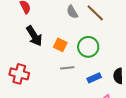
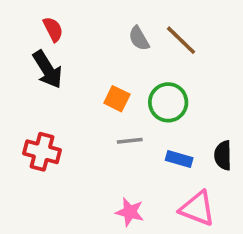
black arrow: (34, 36) -> (48, 69), moved
blue rectangle: (94, 78) -> (179, 159), turned 40

